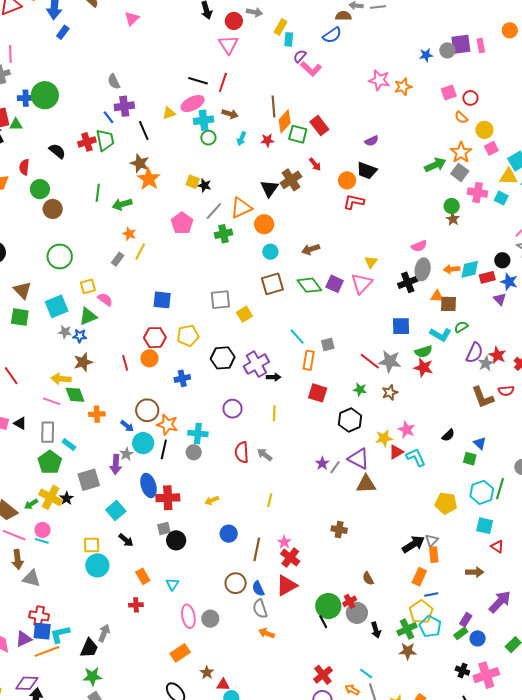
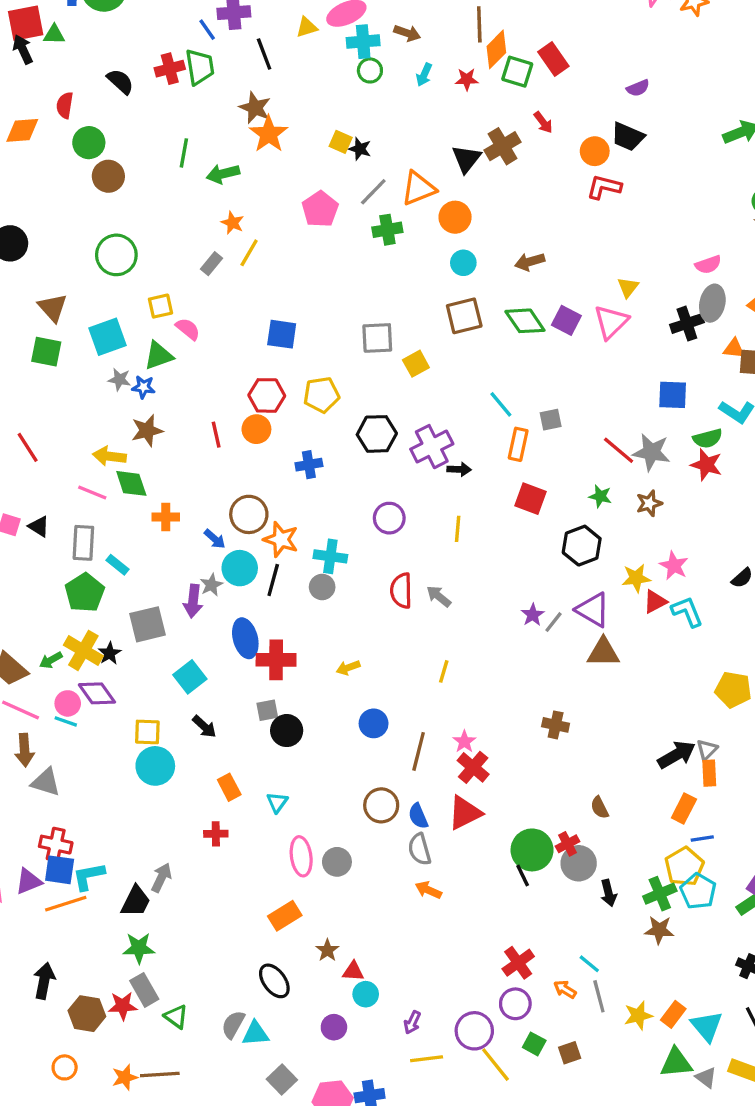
purple diamond: (27, 683) -> (97, 693), moved, turned 50

